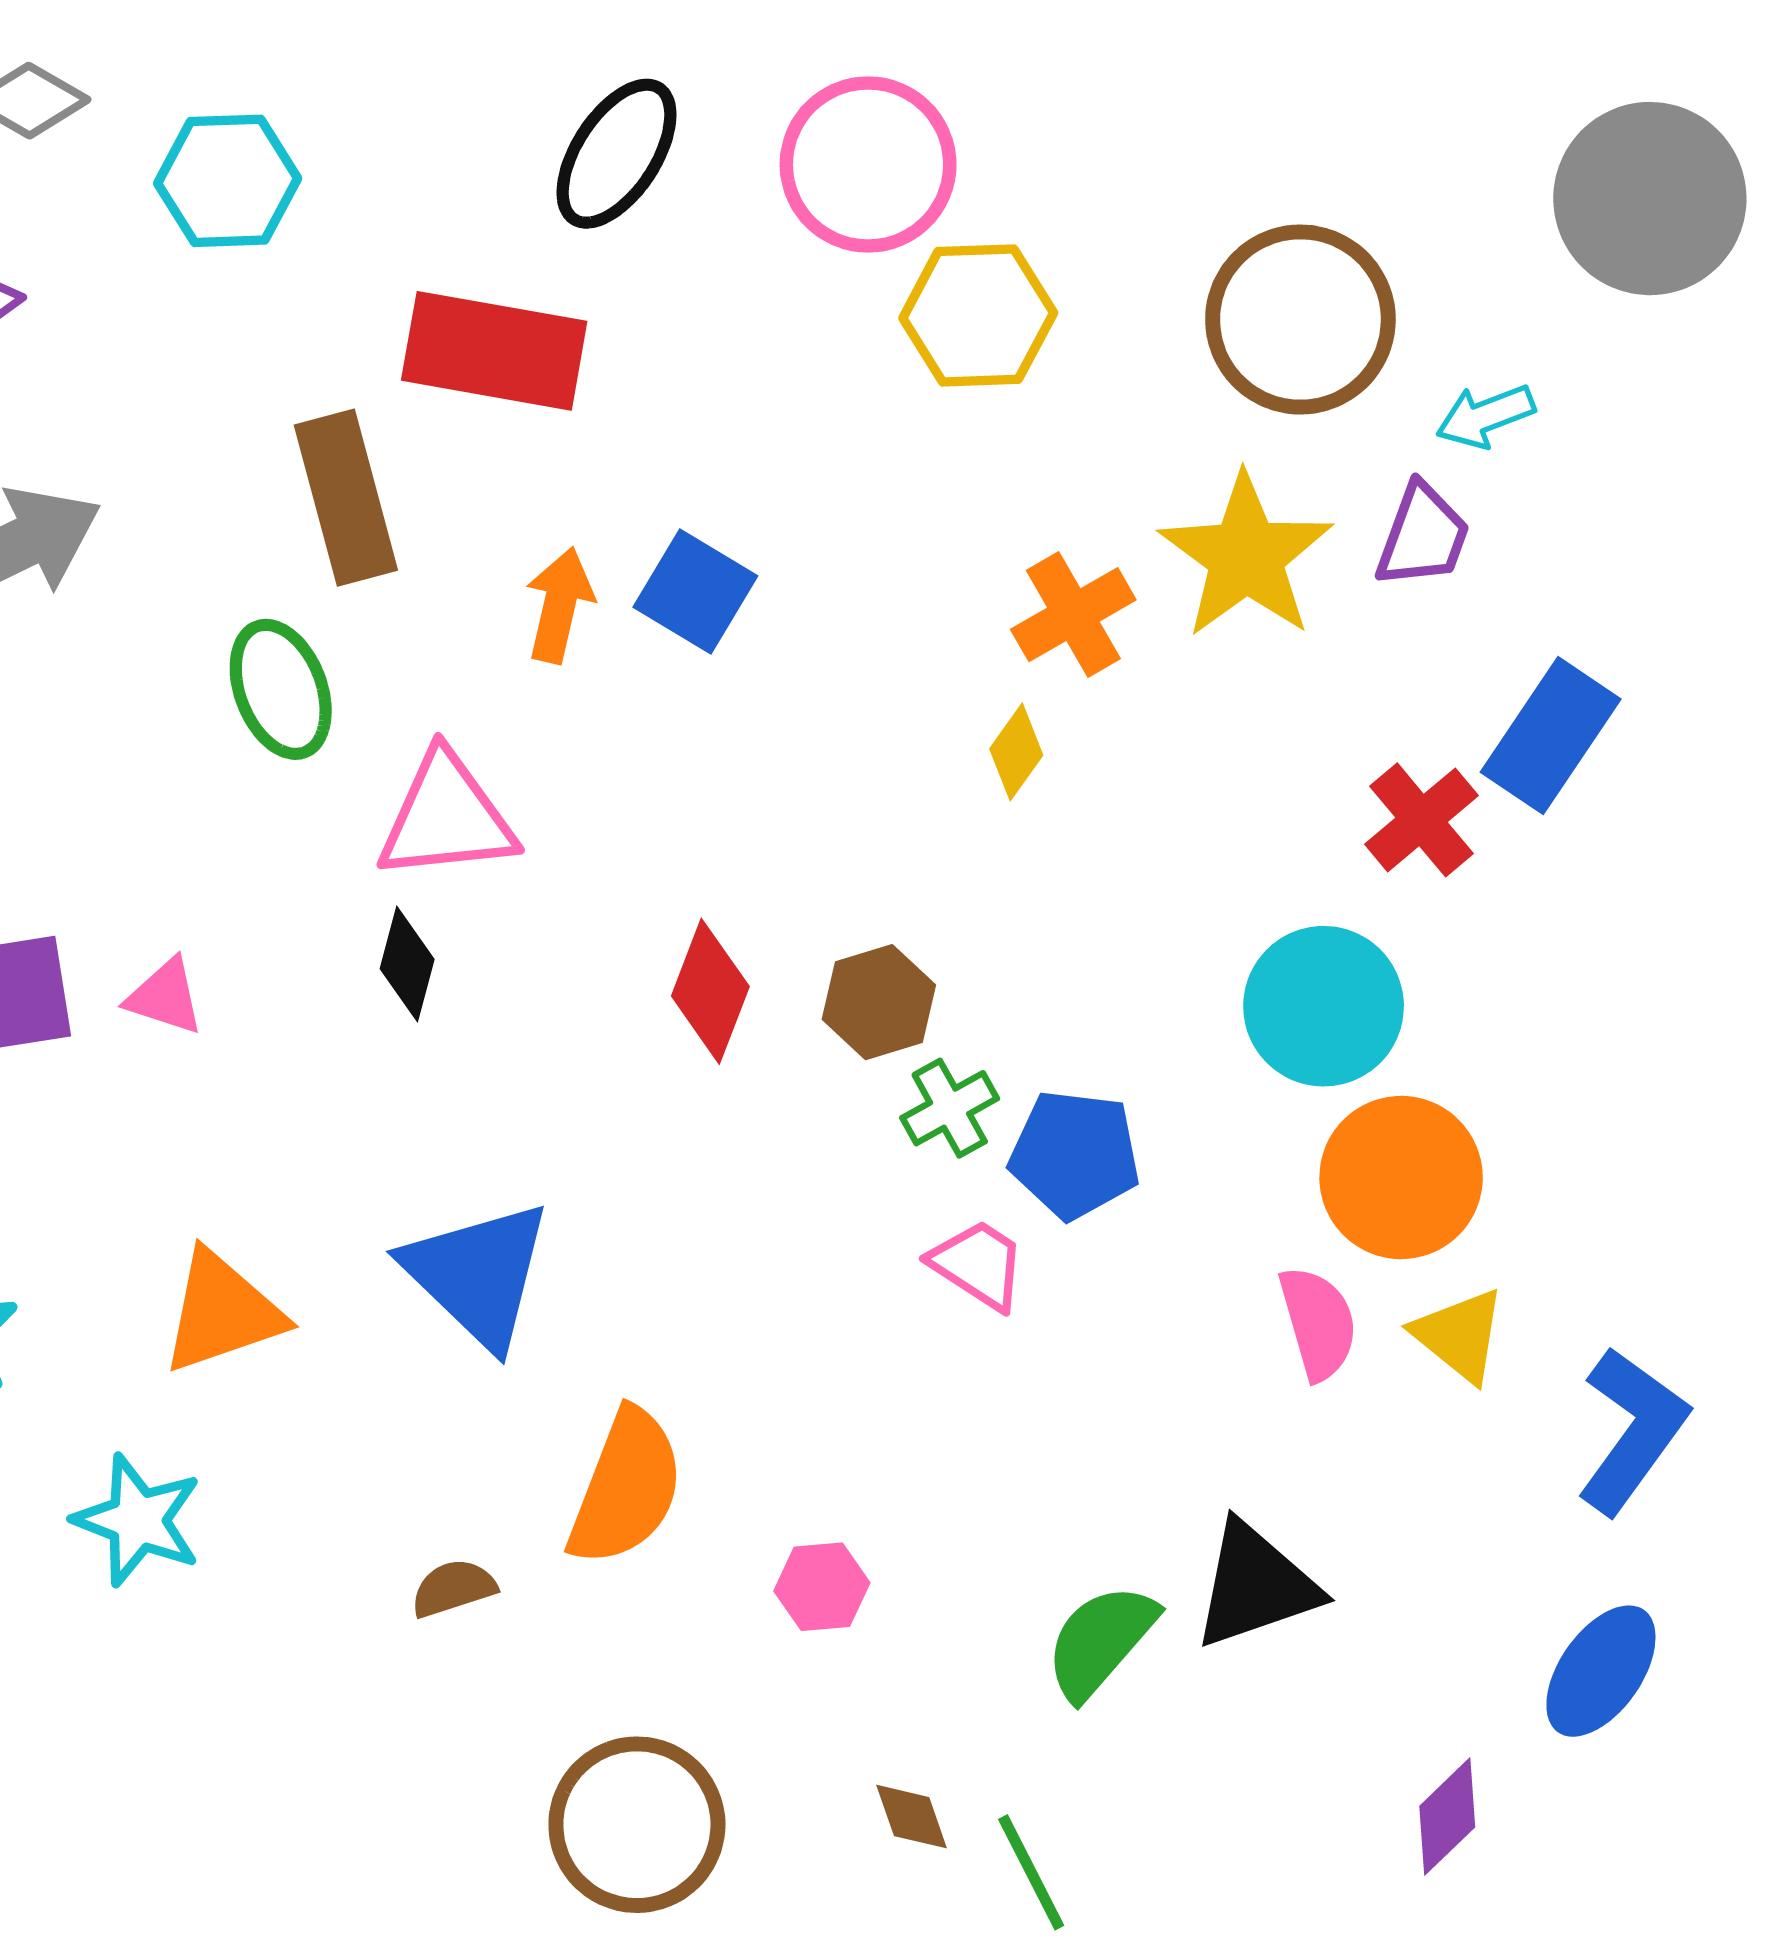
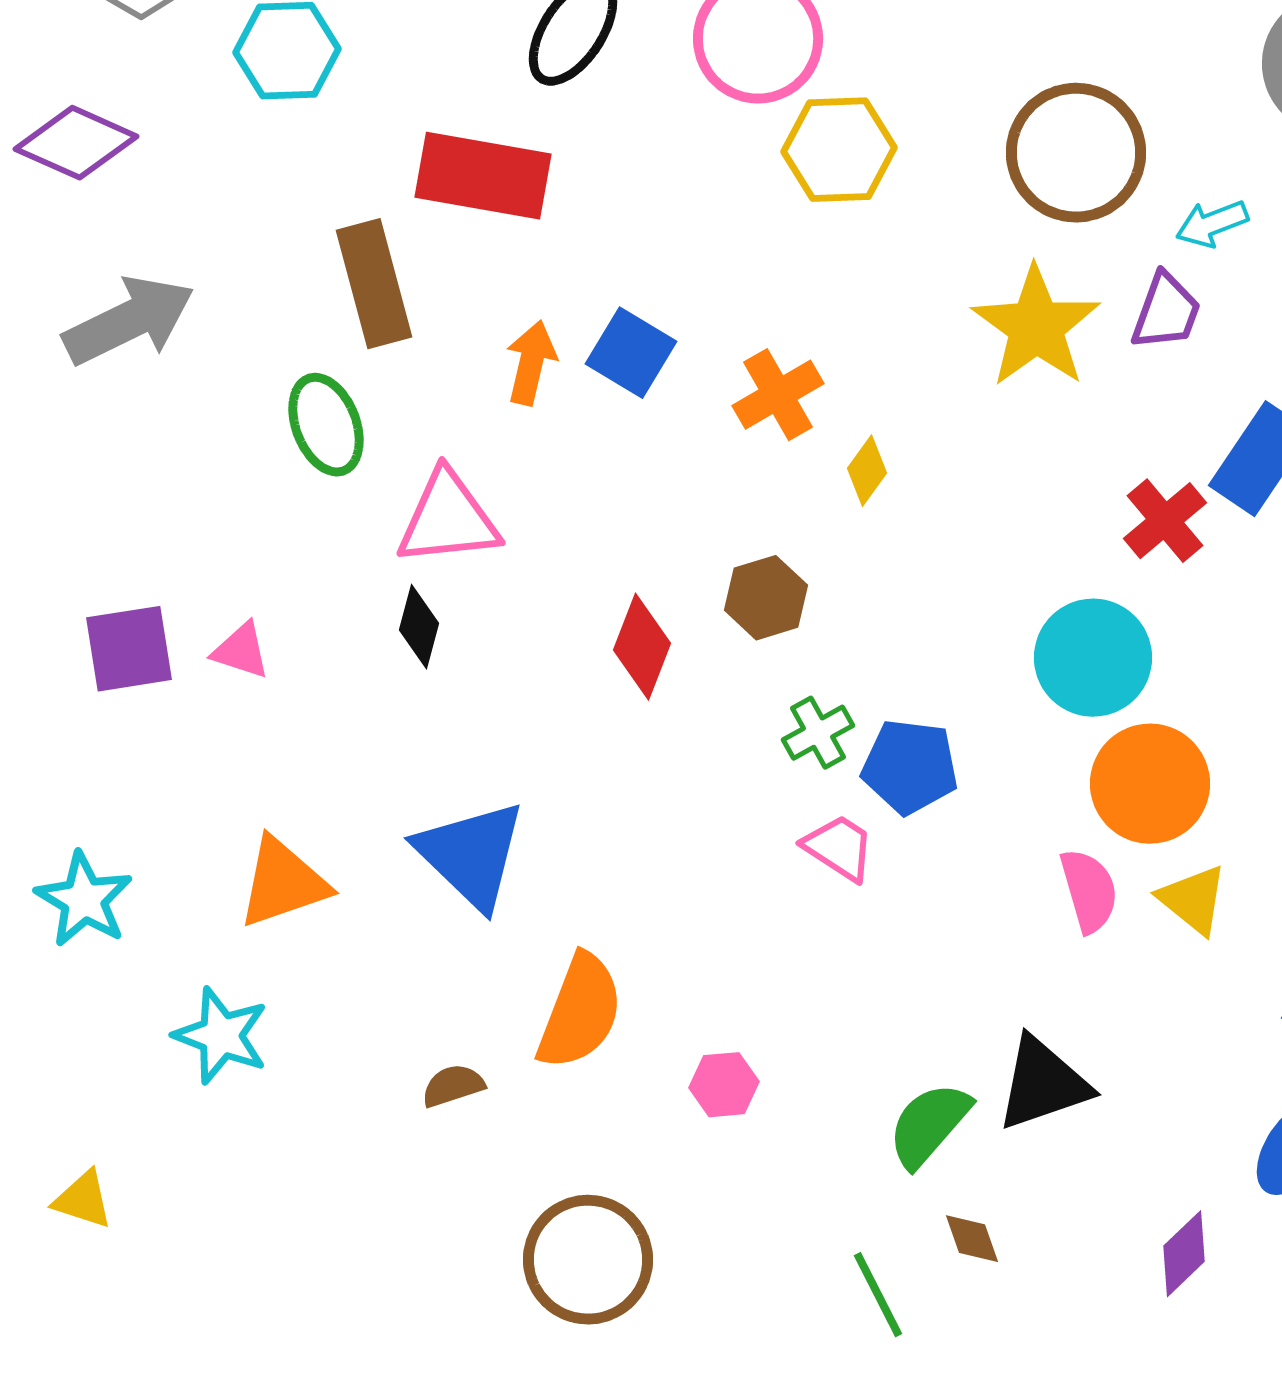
orange cross: (1073, 615) -> (778, 395), moved
brown hexagon: (879, 1002) -> (766, 598), moved
brown diamond: (912, 1817) -> (972, 1239), moved

